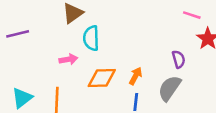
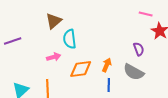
gray semicircle: (169, 88) -> (134, 72), turned -90

